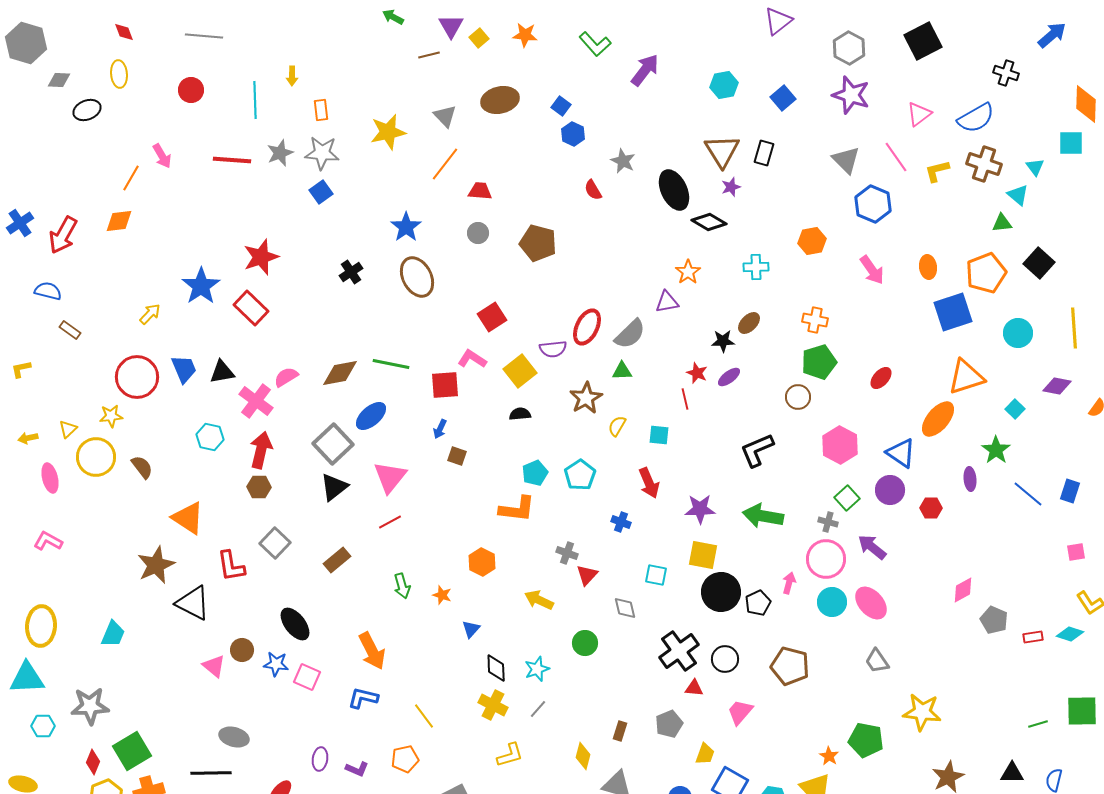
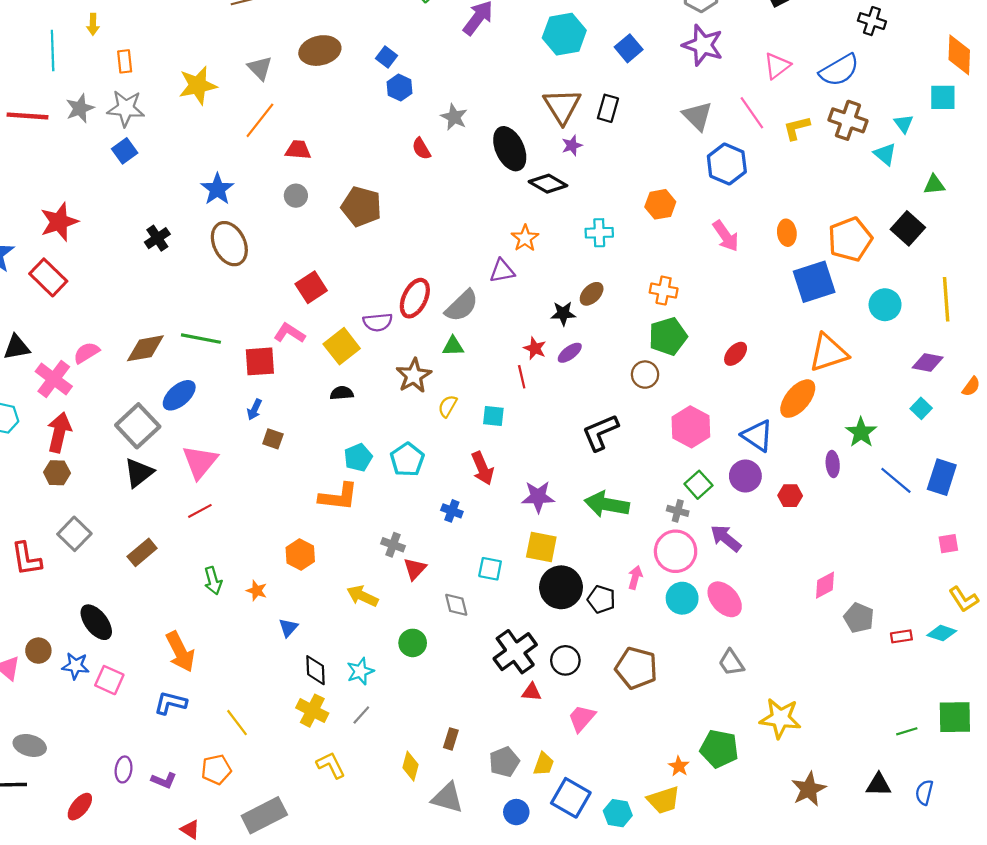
cyan hexagon: (724, 85) -> (564, 34), size x1.4
green triangle: (1002, 223) -> (934, 185), moved
cyan square: (1015, 409) -> (921, 408), moved
blue rectangle: (1070, 491) -> (942, 477), size x1.4
black pentagon: (758, 603) -> (601, 599), turned -30
gray pentagon: (669, 724) -> (504, 762), moved
yellow L-shape: (510, 755) -> (331, 765), turned -100

